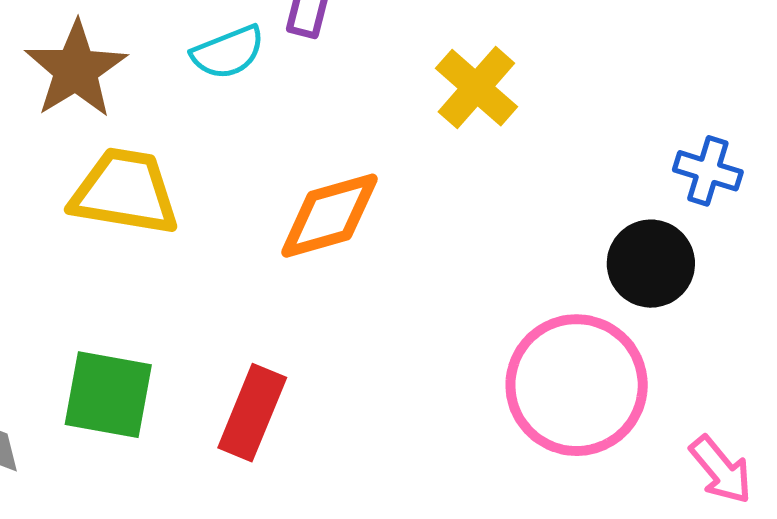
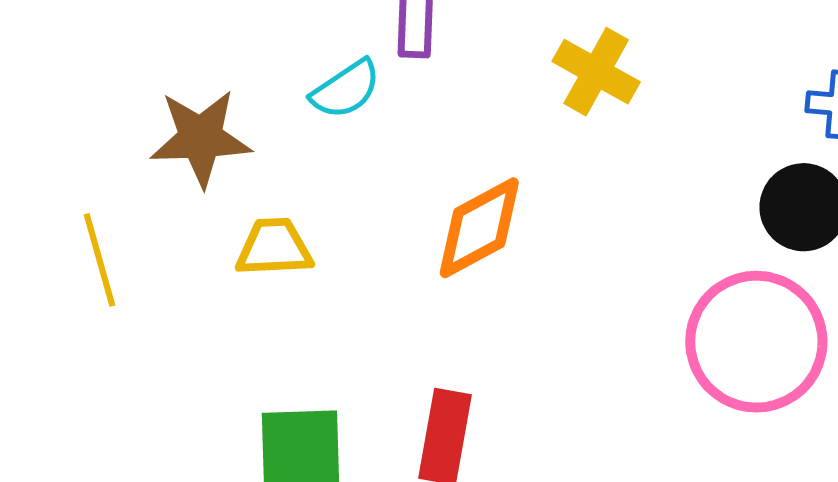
brown star: (76, 70) -> (201, 138), turned -30
yellow trapezoid: (125, 192) -> (274, 247), size x0.7

